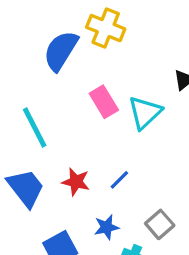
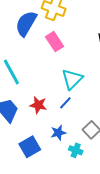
pink rectangle: (104, 102) -> (54, 42), moved
cyan triangle: (145, 113) -> (72, 79), moved

